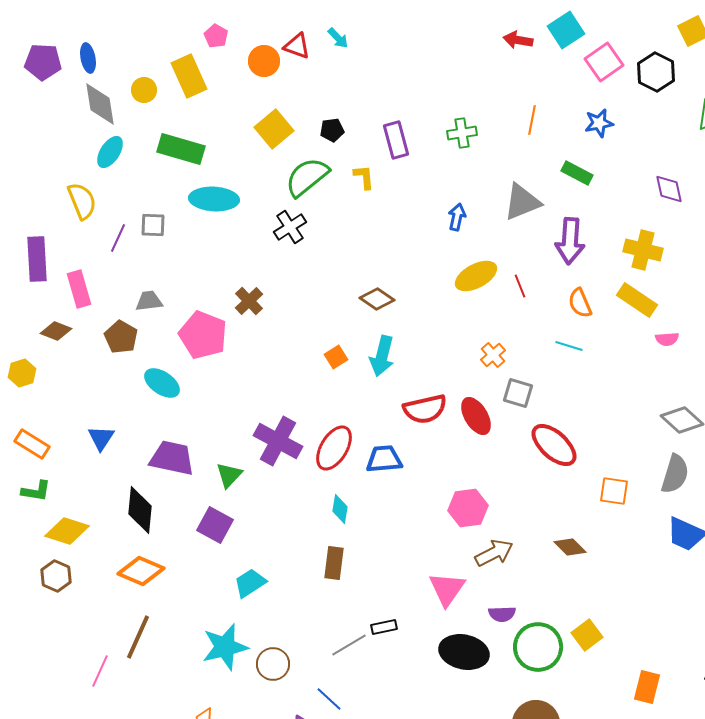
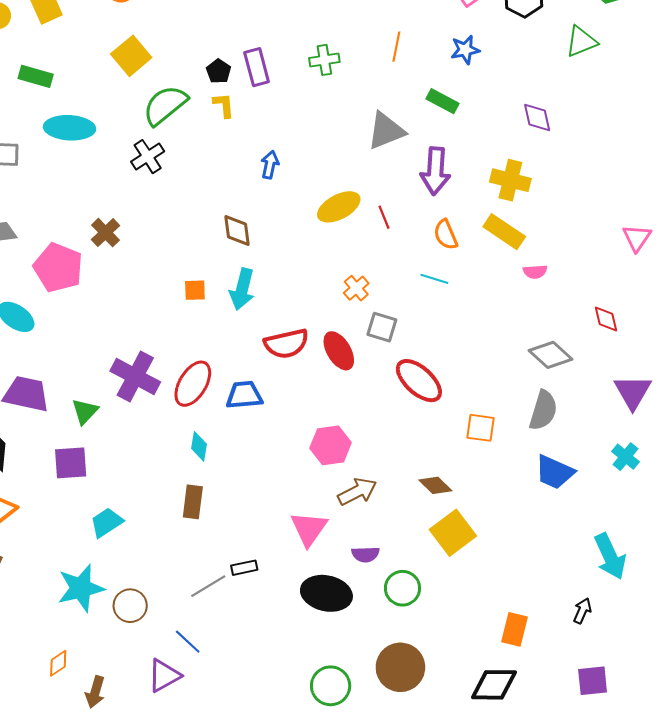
black pentagon: (332, 130) -> (219, 71), moved, turned -30
green rectangle: (181, 149) -> (36, 76), size x0.7
blue arrow: (457, 217) -> (270, 165), moved
brown diamond: (377, 299) -> (237, 231), turned 48
orange square: (336, 357) -> (195, 290), turned 30
purple square: (215, 525) -> (71, 463), turned -33
yellow square: (587, 635) -> (453, 533), moved, size x1.4
green circle: (538, 647) -> (402, 588), size x0.7

